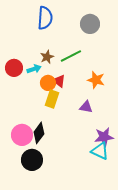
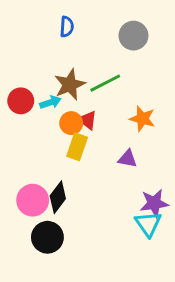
blue semicircle: (45, 18) -> (67, 27), size x0.6
brown star: (47, 57) -> (70, 85), size x1.5
cyan triangle: (100, 151) -> (148, 224), turned 30

